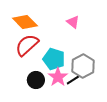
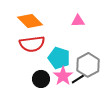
pink triangle: (73, 22) -> (78, 21), turned -40
red semicircle: (27, 45) -> (32, 44), turned -145

